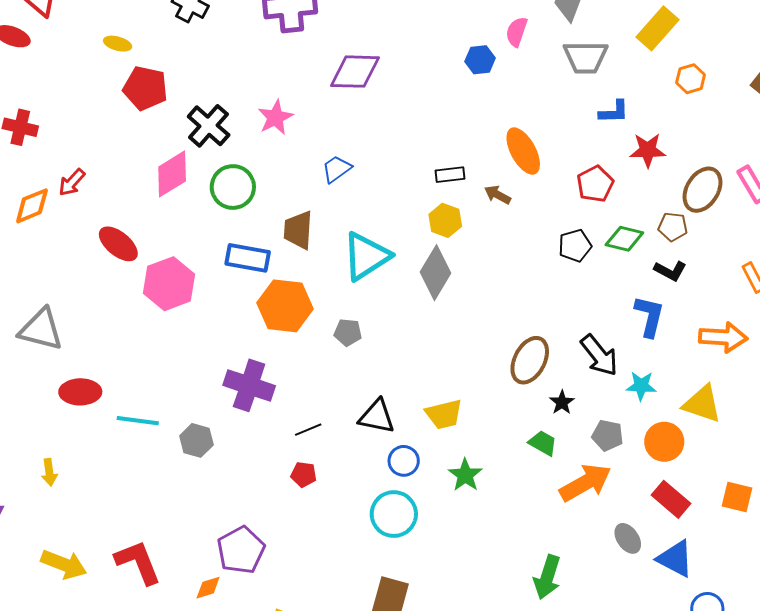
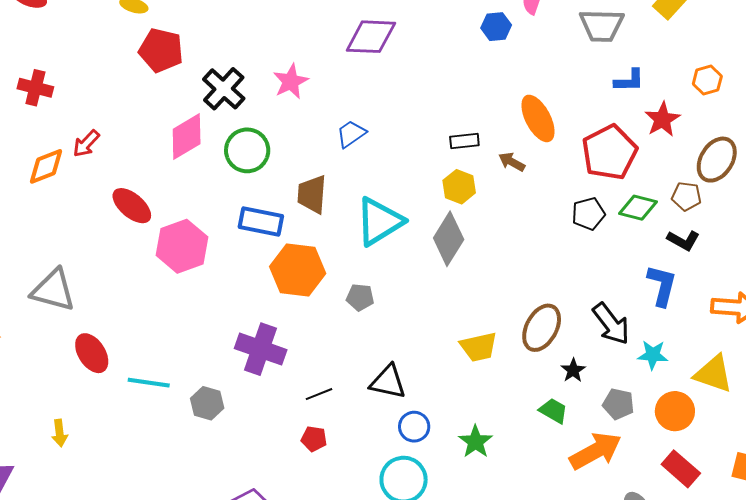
orange hexagon: (691, 79) -> (707, 80), moved
red star: (648, 150) -> (662, 119), turned -30
red pentagon: (595, 184) -> (609, 152), size x1.5
red ellipse: (80, 392) -> (92, 353), turned 57
yellow trapezoid: (444, 414) -> (479, 347), moved

